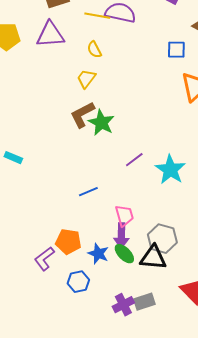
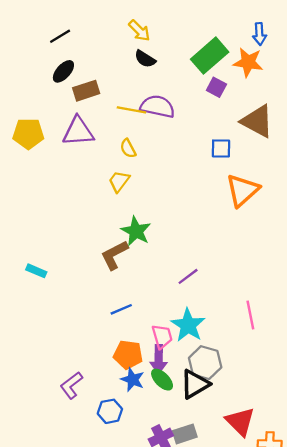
brown L-shape: (82, 115) -> (114, 255), moved
purple line: (134, 160) -> (188, 276), moved
cyan star: (170, 170) -> (188, 325), moved
orange pentagon: (68, 242) -> (128, 355), moved
black triangle: (153, 258) -> (195, 384), turned -36

